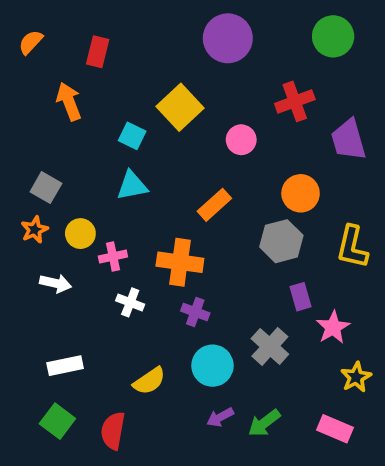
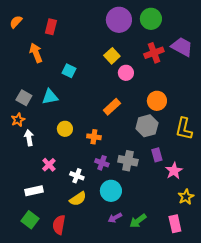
green circle: (333, 36) -> (151, 19), moved
yellow square: (180, 107) -> (112, 56), moved, size x0.7
purple trapezoid: (348, 140) -> (182, 47), moved, turned 135
cyan triangle: (132, 186) -> (50, 97), moved
yellow circle: (80, 234) -> (65, 129), moved
pink cross: (113, 257) -> (49, 165), moved, turned -32
orange cross: (180, 262) -> (94, 137), size x0.6
white arrow: (56, 283) -> (29, 138), moved, turned -112
white cross: (130, 302) -> (77, 176), moved
gray cross: (270, 346) -> (128, 161), moved, turned -30
pink rectangle: (335, 429) -> (175, 224), turned 54

